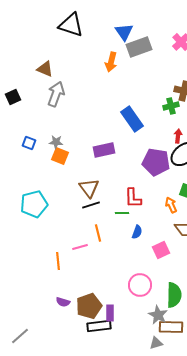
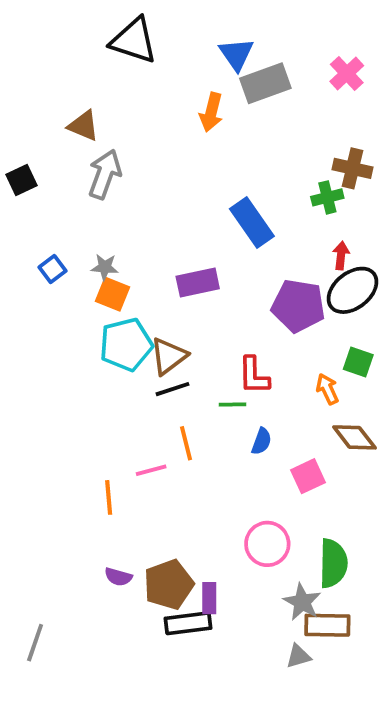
blue square: (29, 143) -> (52, 269), turned 32
brown triangle: (89, 188) -> (169, 356), turned 30
cyan pentagon: (34, 204) -> (126, 345), moved
gray line: (20, 336) -> (35, 643), turned -30

